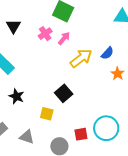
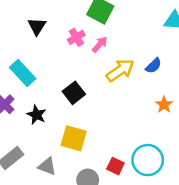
orange star: (118, 74) -> (164, 105), moved
black square: (64, 93) -> (74, 93), moved
yellow square: (47, 114) -> (74, 138), size x1.5
red square: (81, 134) -> (115, 166), turned 32

